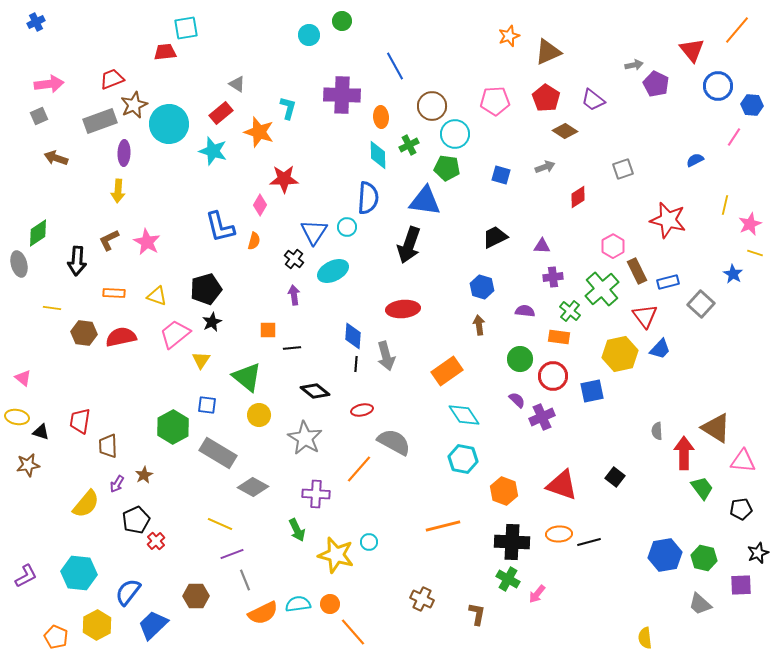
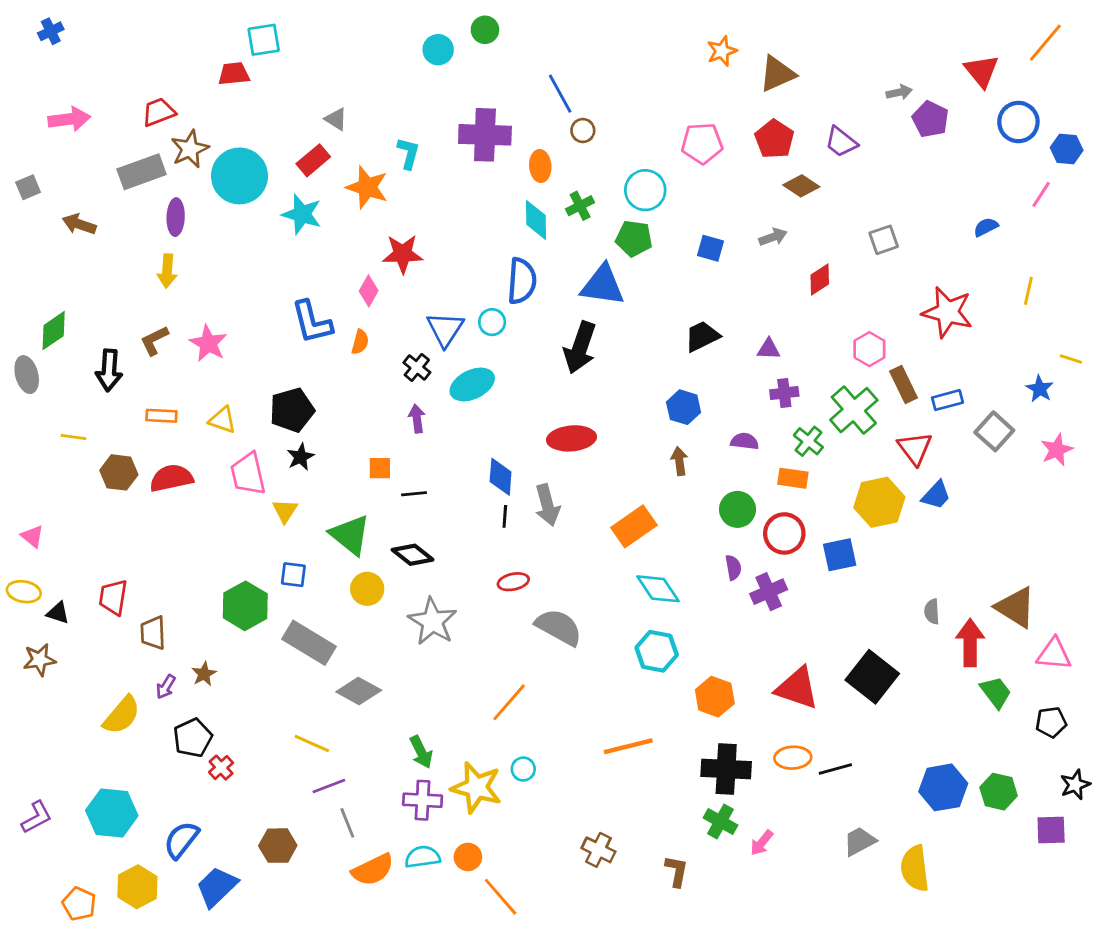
brown circle: (432, 106) -> (583, 131), moved, size x0.6
gray square: (39, 116) -> (28, 187), moved
pink star: (750, 224) -> (1057, 450), moved
pink trapezoid: (175, 334) -> (248, 474), turned -64
black diamond: (315, 391) -> (413, 555), moved
purple semicircle: (517, 400) -> (733, 568), turned 36
orange line: (359, 469) -> (509, 702), moved
black square: (615, 477) -> (872, 677), size x1.8
purple cross: (316, 494) -> (423, 800), moved
gray trapezoid: (700, 604) -> (860, 841), moved, turned 110
yellow semicircle: (645, 638) -> (915, 868), moved, size x1.5

